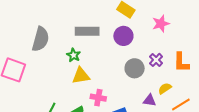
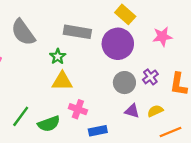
purple circle: (123, 36) -> (118, 44), size x1.4
gray semicircle: (41, 39) -> (23, 32), turned 120
purple triangle: (150, 100) -> (132, 111), moved

